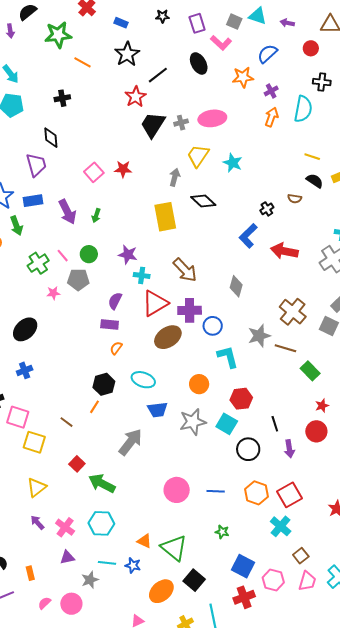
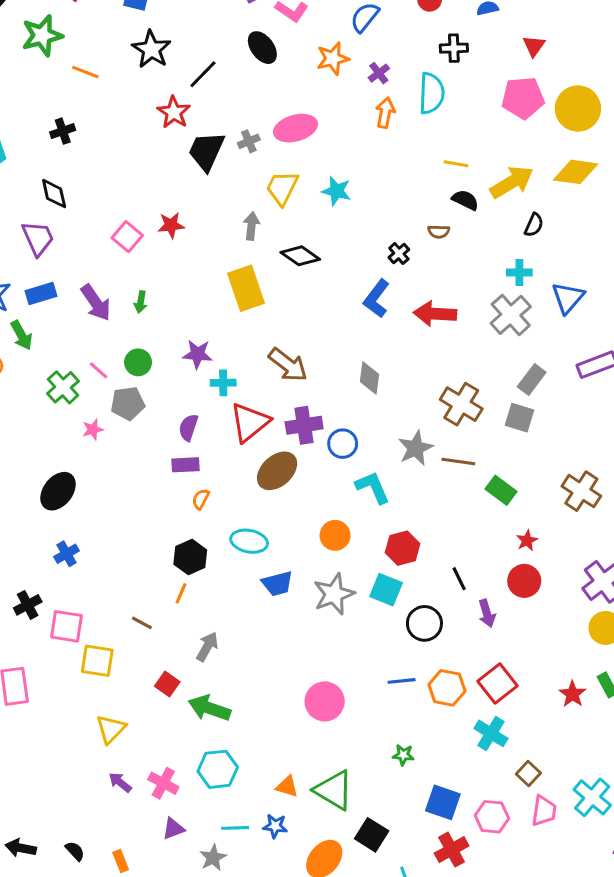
gray arrow: (130, 442) -> (207, 647), moved, size x0.7
blue line: (216, 491) -> (402, 681), moved

